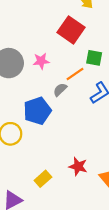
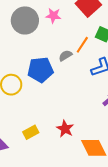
pink star: (41, 61) -> (53, 16), moved
orange line: (75, 74) -> (82, 45), turned -36

